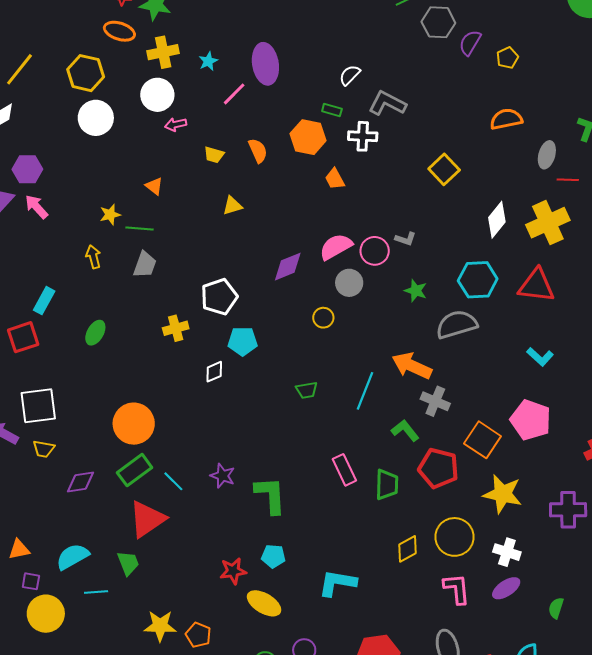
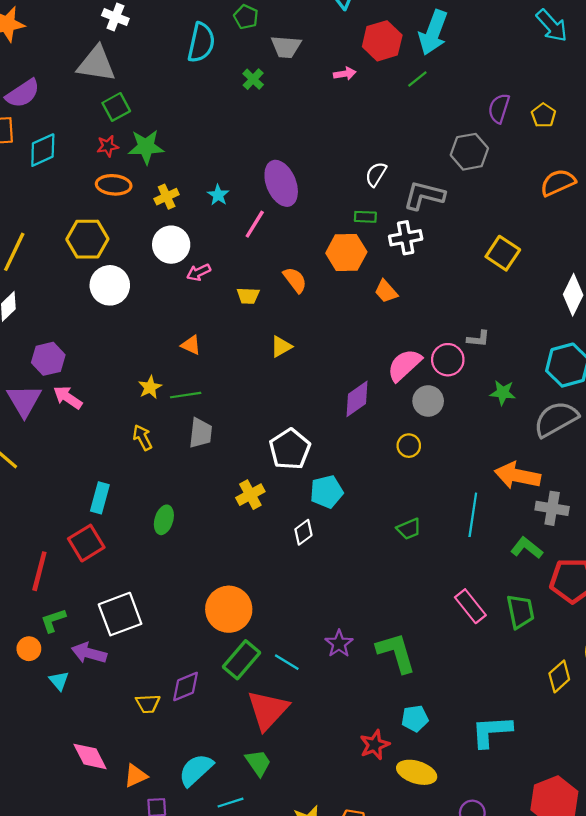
gray hexagon: (438, 22) -> (469, 152), moved
yellow cross: (163, 52) -> (167, 197), size x0.7
yellow trapezoid: (44, 449) -> (148, 704), moved
purple star: (223, 476) -> (339, 644), turned 30

